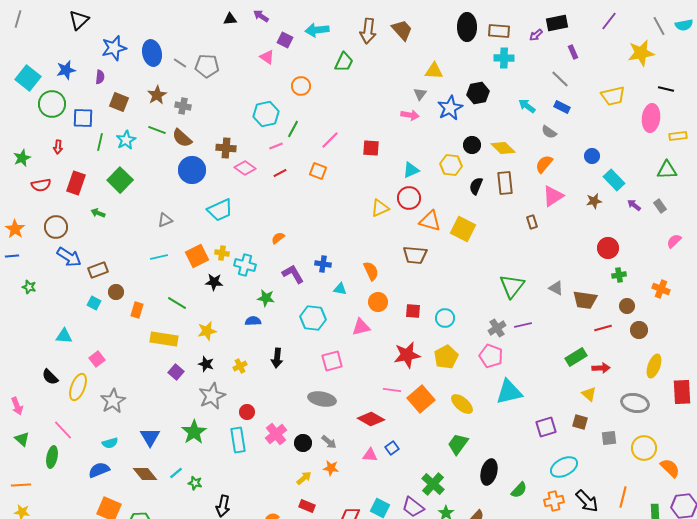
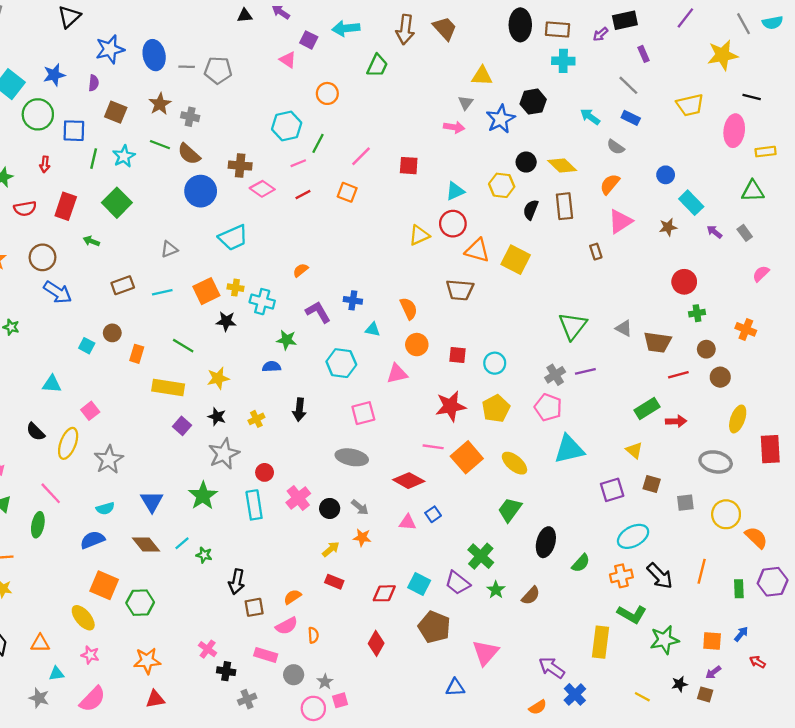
gray line: (180, 63) -> (187, 67), turned -32
brown rectangle: (98, 270) -> (123, 285), moved
yellow triangle: (589, 394) -> (634, 450), moved

